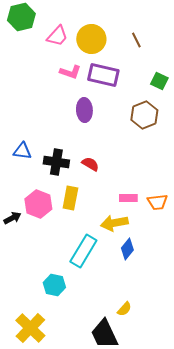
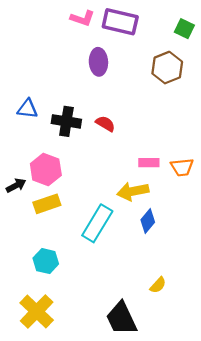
yellow rectangle: (70, 198) -> (47, 204), moved, turned 60
cyan hexagon: (54, 285) -> (46, 261), moved
yellow semicircle: (124, 309) -> (158, 285), moved

